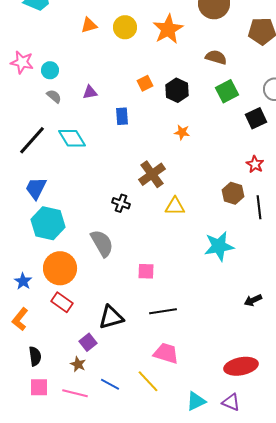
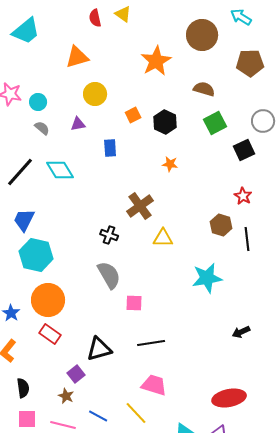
orange triangle: (89, 25) -> (77, 57), size x1.4
yellow circle: (125, 27) -> (95, 94), moved
gray semicircle: (102, 243) -> (109, 275), moved

